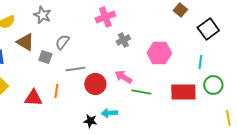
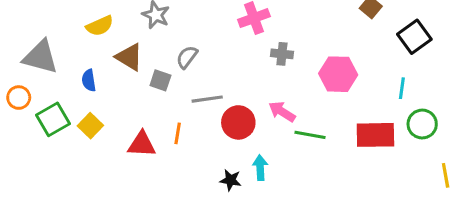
gray cross: (123, 40) -> (282, 54), turned 32
cyan arrow: (109, 113) -> (260, 168), turned 91

